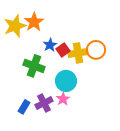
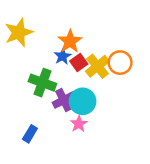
orange star: (34, 22) -> (70, 41), moved
yellow cross: (78, 53) -> (98, 66), turned -30
purple cross: (44, 103) -> (64, 100), moved

